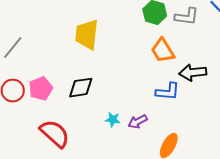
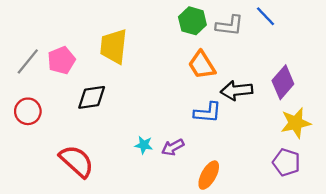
black diamond: (81, 88) -> (92, 97), moved
pink pentagon: (41, 89) -> (61, 60), moved

